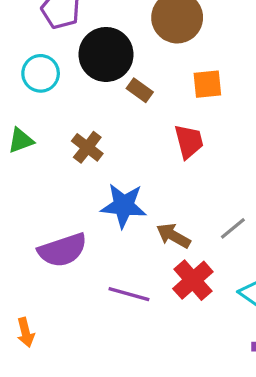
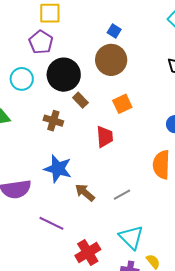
orange square: (207, 84) -> (122, 104), turned -30
brown cross: (87, 147) -> (53, 121), moved, turned -30
red cross: (193, 280) -> (88, 253), moved

